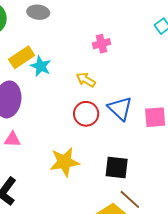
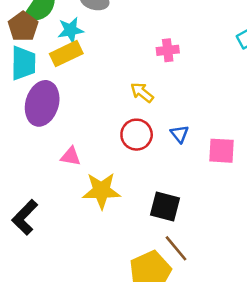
cyan star: (41, 66) -> (71, 30), moved, turned 30
blue triangle: (120, 108) -> (180, 134), size x0.6
pink triangle: (12, 139) -> (71, 156), moved

